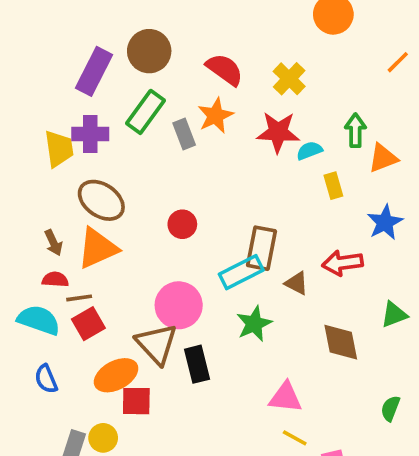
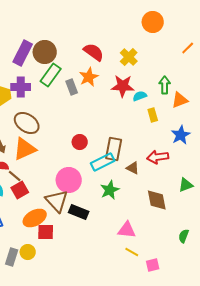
brown circle: (149, 51) -> (45, 52), moved
red circle: (182, 224) -> (80, 142), moved
brown line: (79, 298) -> (15, 176), turned 48
black rectangle: (197, 364) -> (79, 212), turned -54

